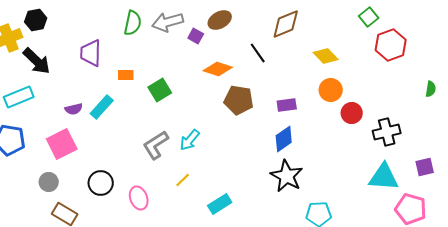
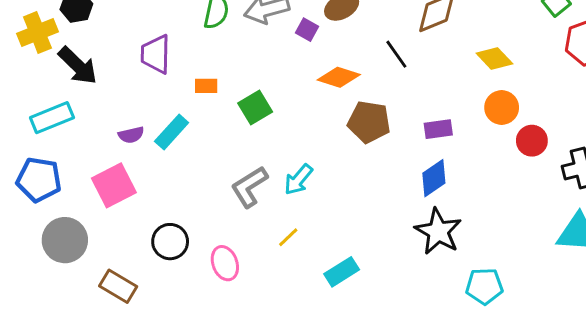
gray circle: (49, 182) -> (65, 240), moved, size x1.6

